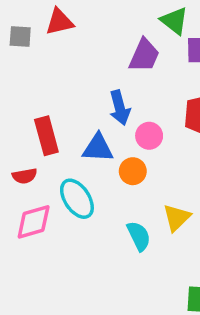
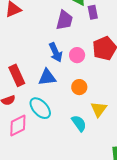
pink circle: (149, 136) -> (77, 55), moved
orange circle: (133, 171) -> (79, 87), moved

